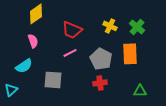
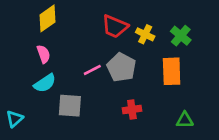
red trapezoid: (72, 30) -> (115, 26), moved
gray pentagon: (101, 59) -> (121, 67), moved
cyan semicircle: (24, 66) -> (45, 83), moved

